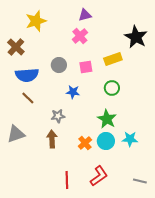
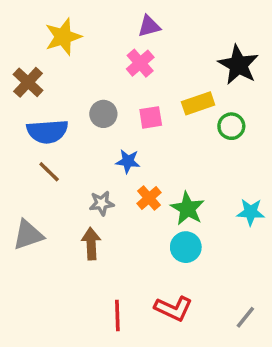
green circle: (112, 88) -> (231, 126), moved
cyan star: (130, 139) -> (251, 212), moved
orange cross: (85, 143) -> (149, 198), moved
red L-shape: (99, 176) -> (174, 308), turned 60
gray line: (140, 181) -> (245, 317), turned -64

